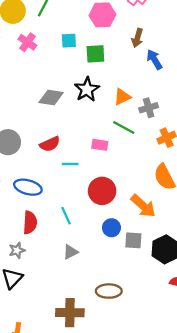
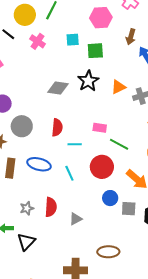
green line: (124, 128) -> (119, 144), moved
red semicircle: (50, 144) -> (57, 127), turned -60
cyan line: (66, 216) -> (69, 173), moved
red semicircle: (30, 223) -> (51, 207), moved
gray star: (17, 250) -> (27, 208), moved

